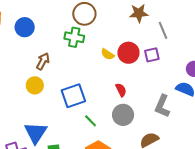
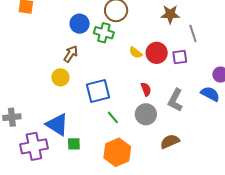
blue circle: (25, 27) -> (80, 24), moved
gray L-shape: (162, 106) -> (175, 100), moved
blue triangle: (36, 133) -> (57, 125), turned -35

